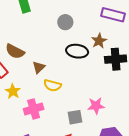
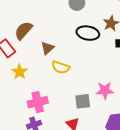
brown semicircle: (15, 51) -> (23, 30), turned 102
pink cross: (34, 109) -> (38, 102), moved

